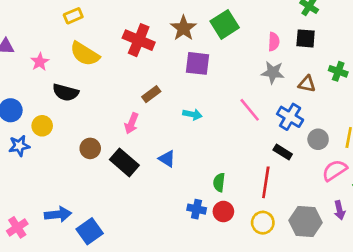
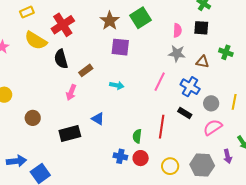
red cross: (139, 40) -> (63, 25), moved, turned 35
black semicircle: (66, 92) -> (61, 59), moved, turned 60
pink line: (250, 110) -> (160, 82), turned 66
brown circle: (90, 148) -> (33, 118), moved
black rectangle: (124, 162) -> (70, 134), moved, turned -55
pink semicircle: (335, 170) -> (213, 127), moved
red line: (266, 182) -> (162, 127), moved

